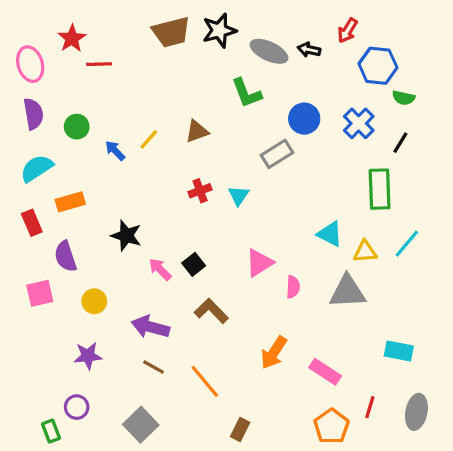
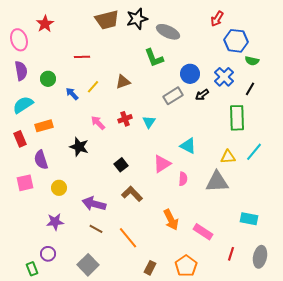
black arrow: (309, 50) -> (202, 95), moved, turned -48
red line: (99, 64) -> (82, 57), moved
cyan triangle: (330, 234) -> (188, 146), moved
pink arrow: (160, 269) -> (98, 123), moved
orange arrow: (274, 353) -> (171, 220), turned -60
orange pentagon: (331, 426) -> (186, 266), moved

